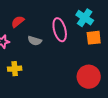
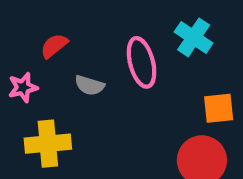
orange square: (94, 38) -> (219, 108), moved
yellow cross: (15, 69) -> (48, 144), size x1.5

